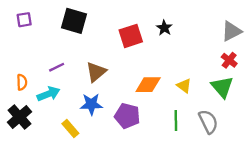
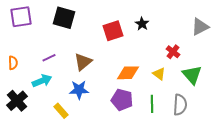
purple square: (24, 20) -> (21, 17), size x1.6
red cross: (229, 60) -> (173, 52), moved
orange semicircle: (22, 82) -> (13, 63), moved
purple pentagon: (127, 116) -> (122, 100), moved
gray semicircle: (208, 122) -> (180, 105), turned 30

